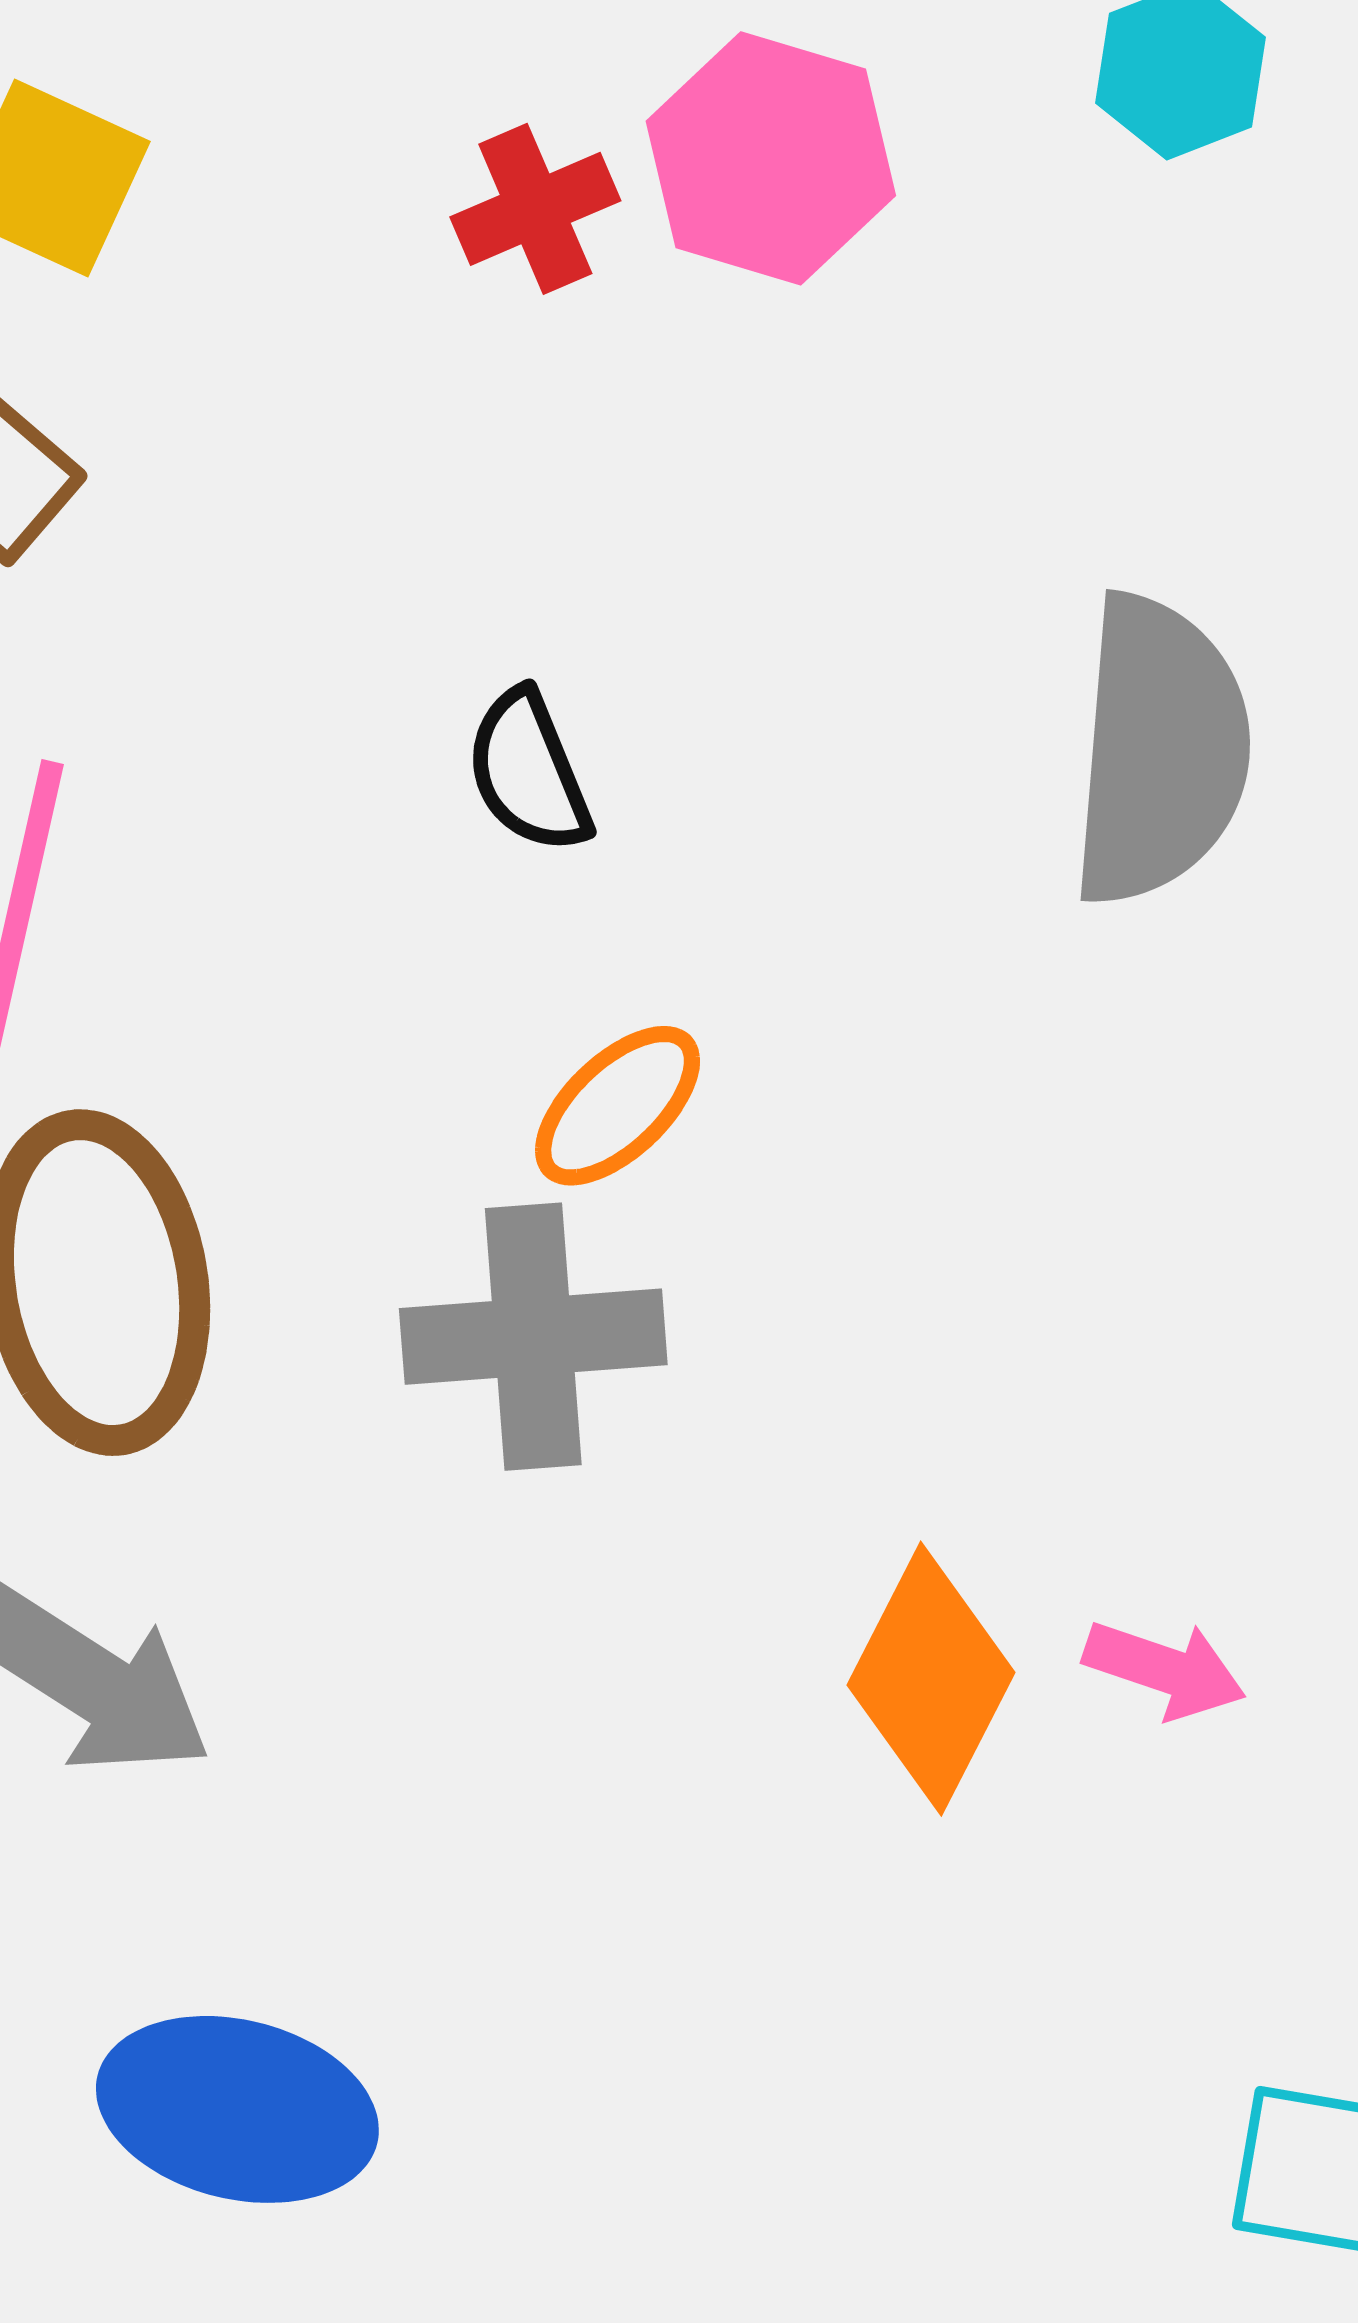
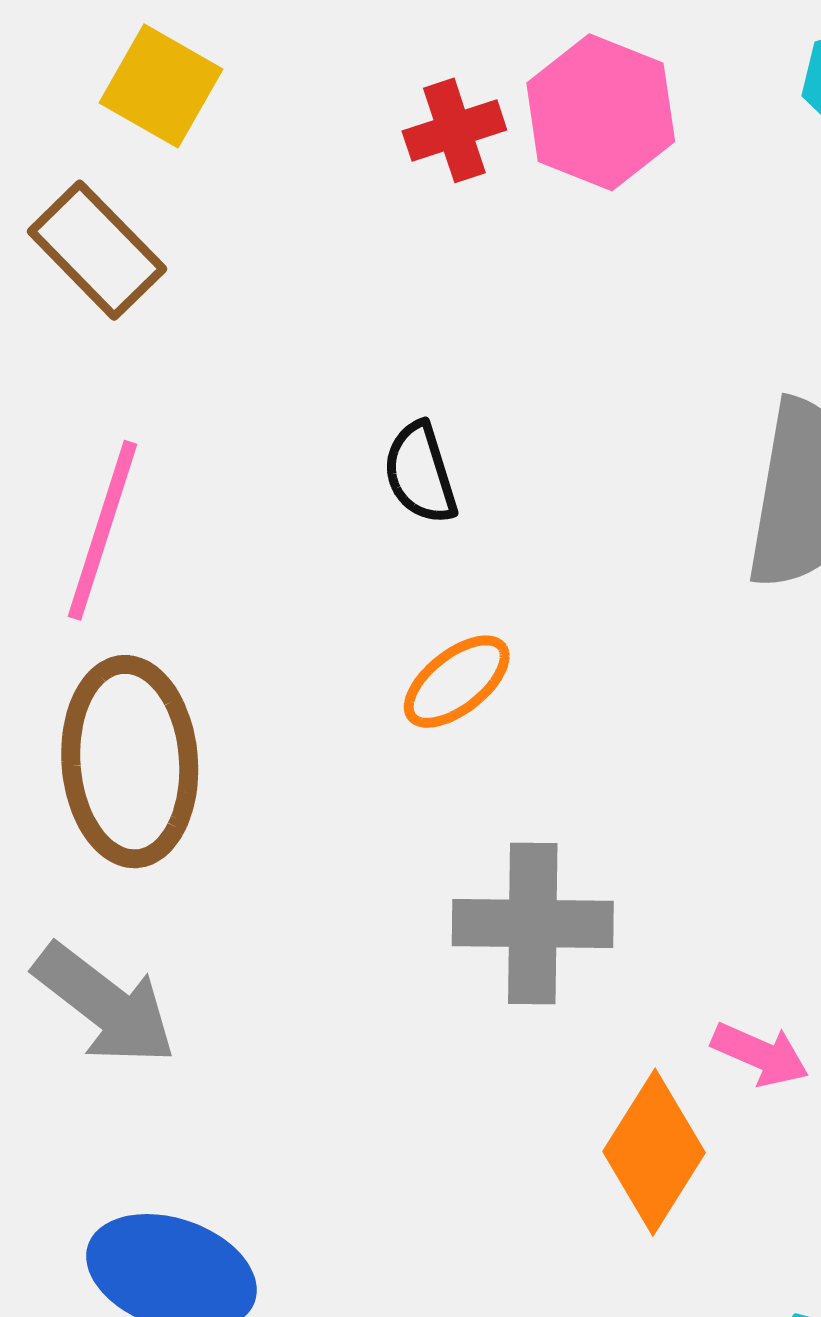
gray cross: (533, 1337) -> (533, 924), moved
orange diamond: (931, 1679) -> (654, 1152), moved

